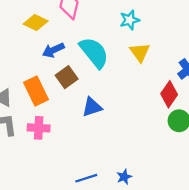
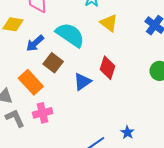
red diamond: (169, 94) -> (107, 68), moved

